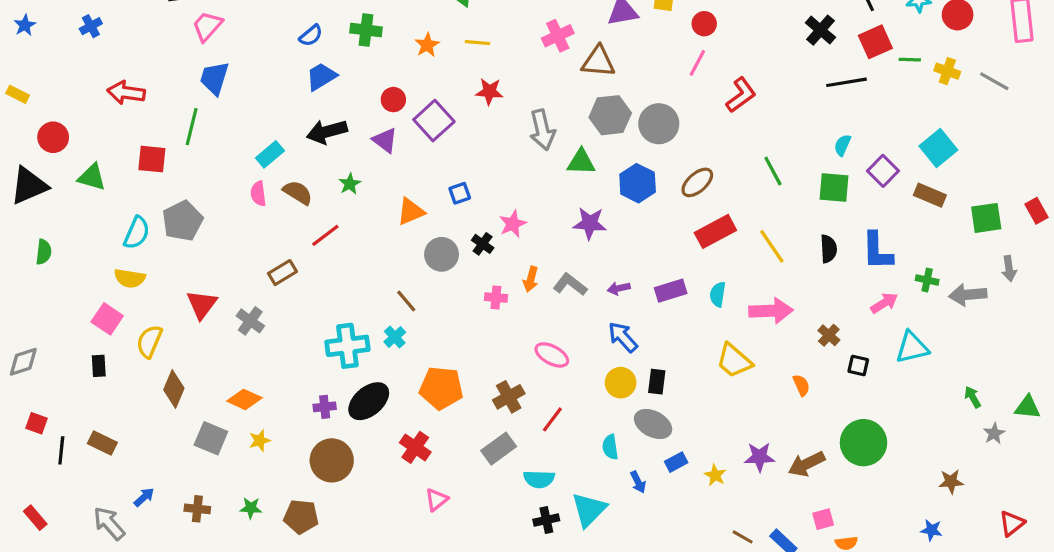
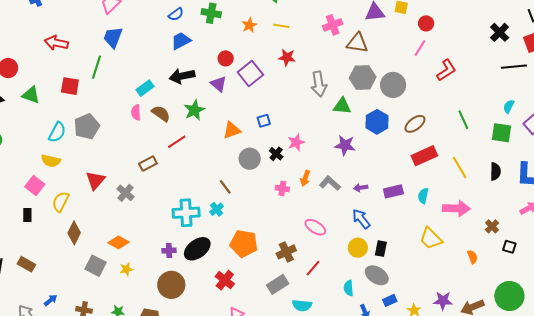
green star: (350, 184) -> (194, 110), size x1.5

